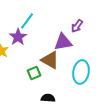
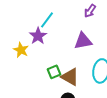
purple arrow: (77, 26) -> (90, 11), moved
brown triangle: (50, 60) -> (70, 77), moved

